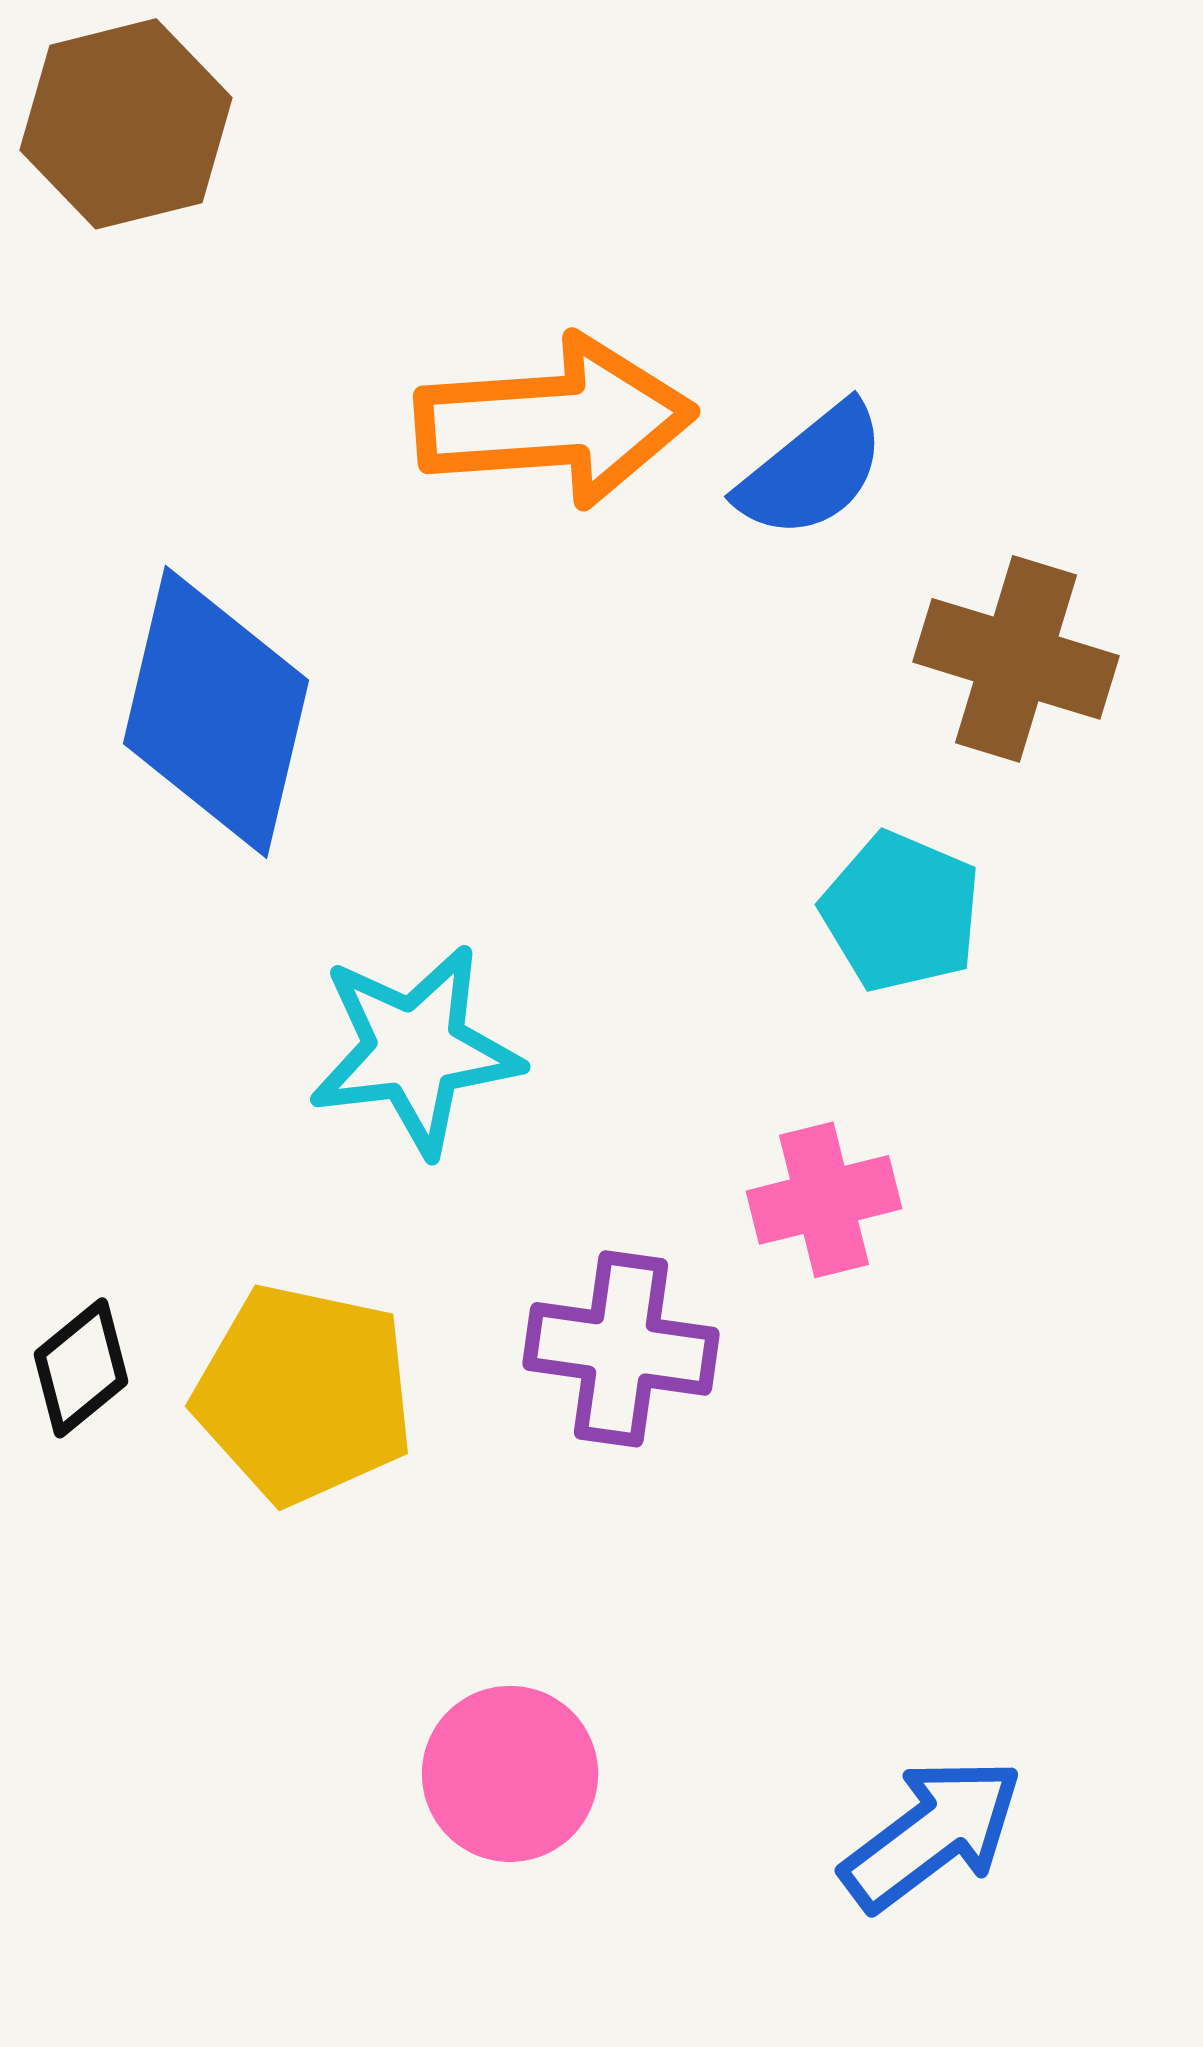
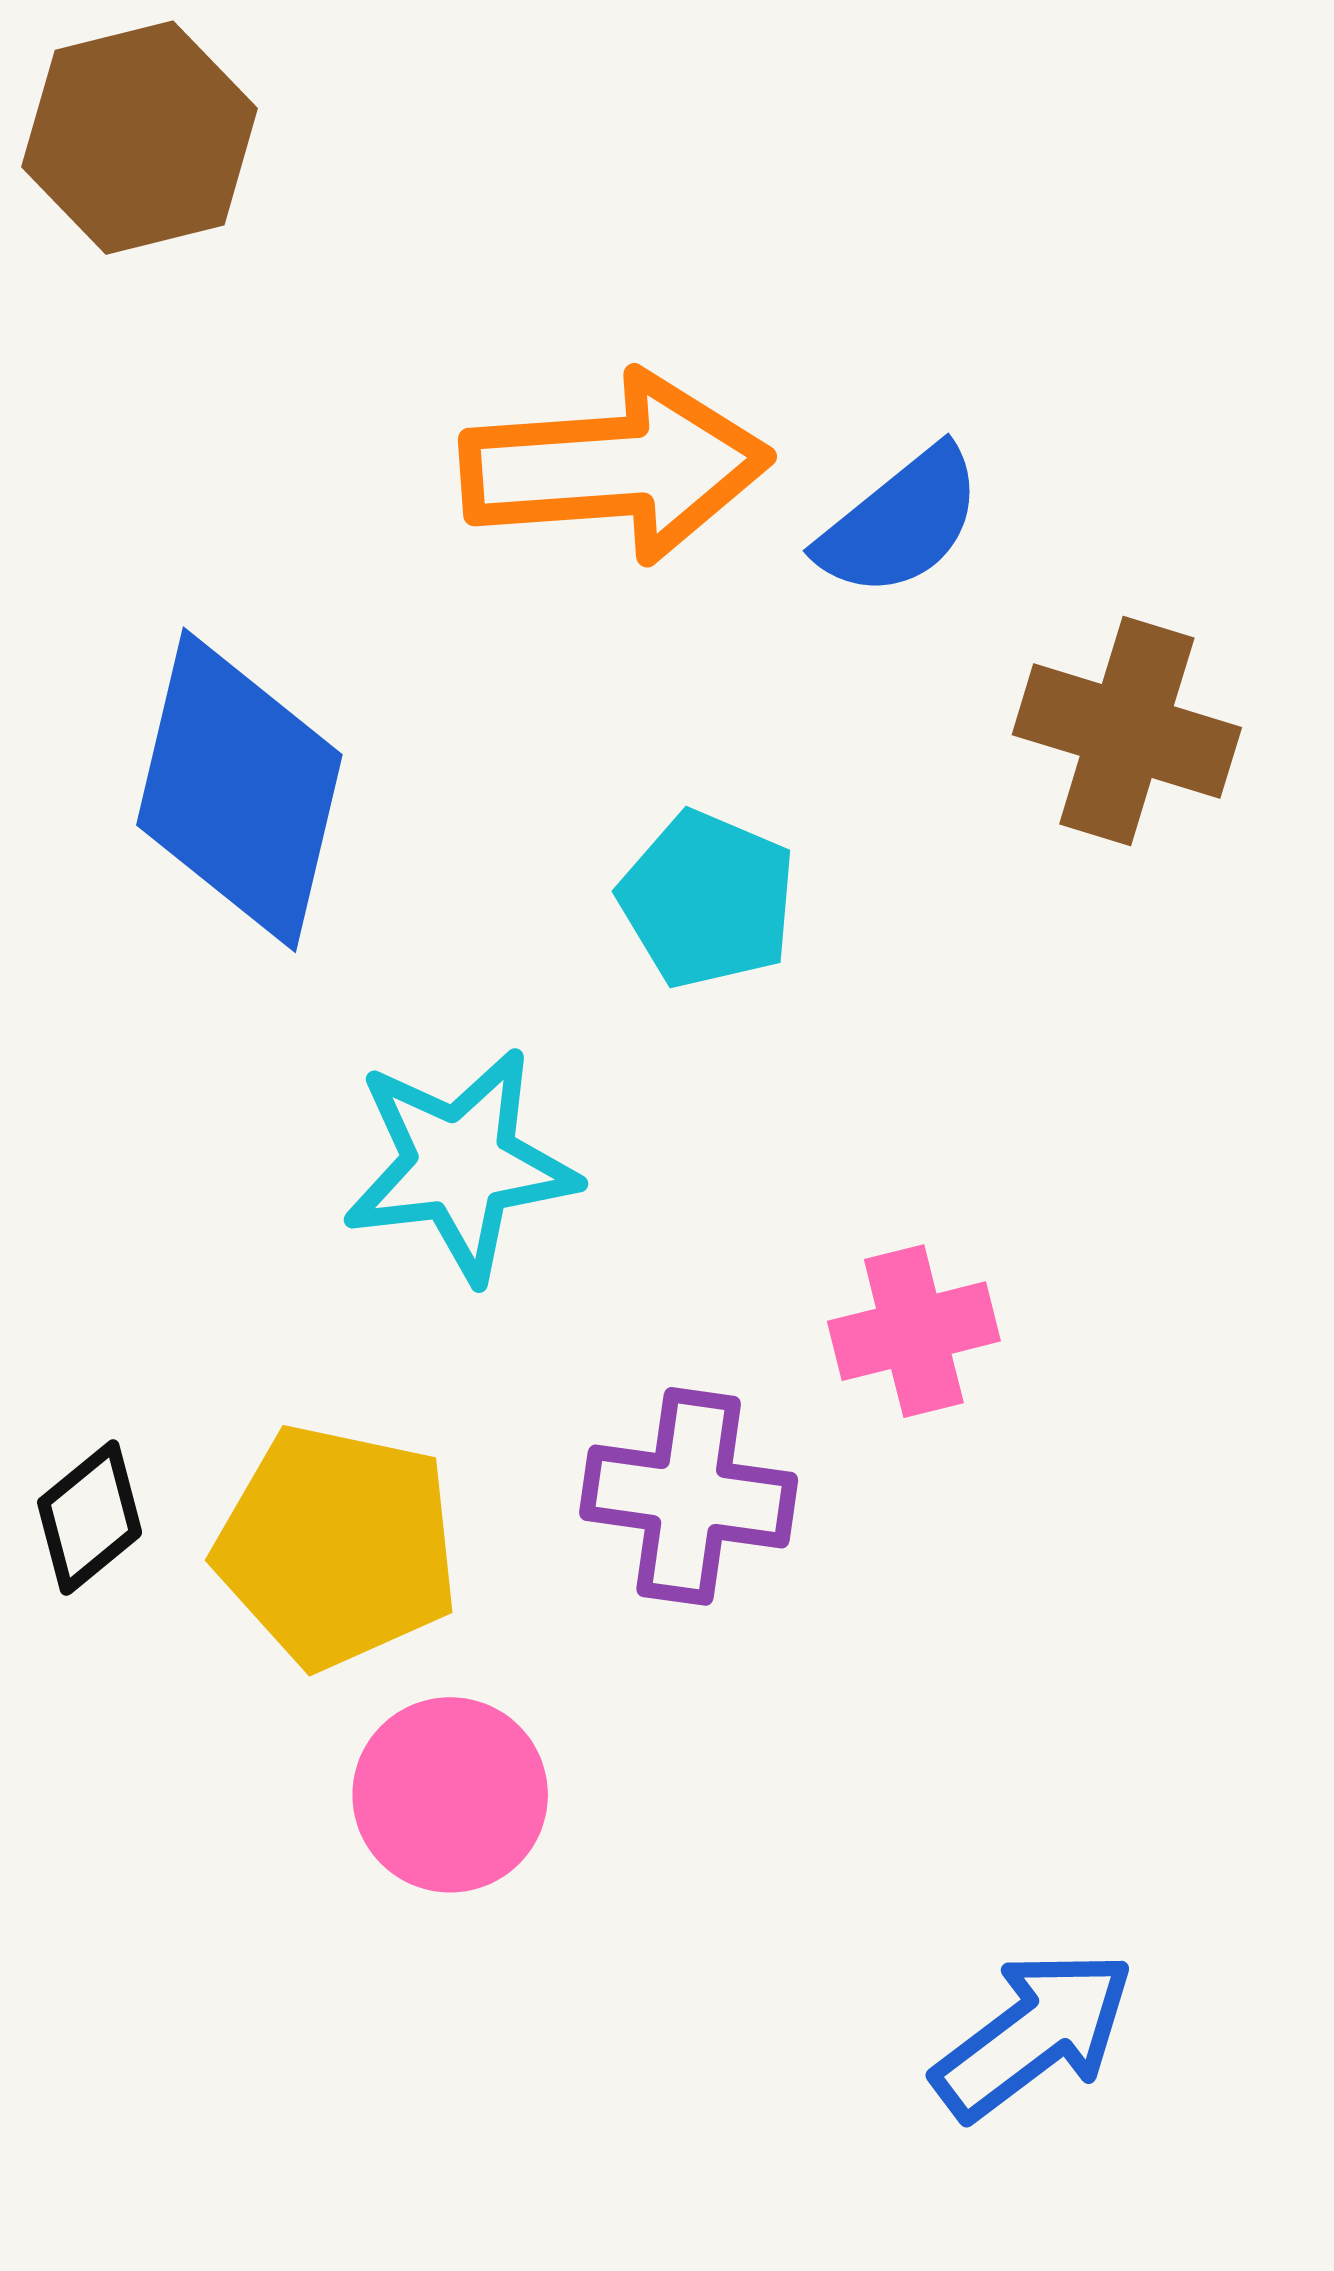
cyan pentagon: (901, 912) -> (707, 900), moved
pink circle: (510, 1774) -> (450, 1795), moved

